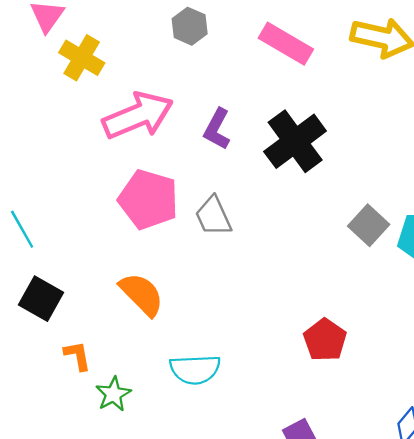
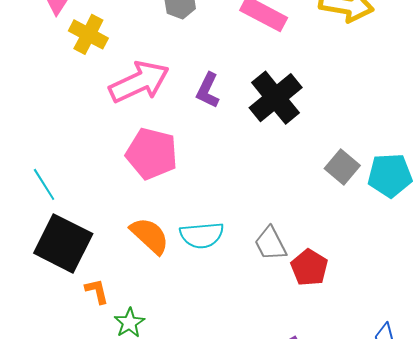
gray trapezoid: (213, 216) -> (270, 244), moved
black square: (41, 299) -> (63, 243), size x1.5
cyan semicircle: (195, 369) -> (202, 235), moved

